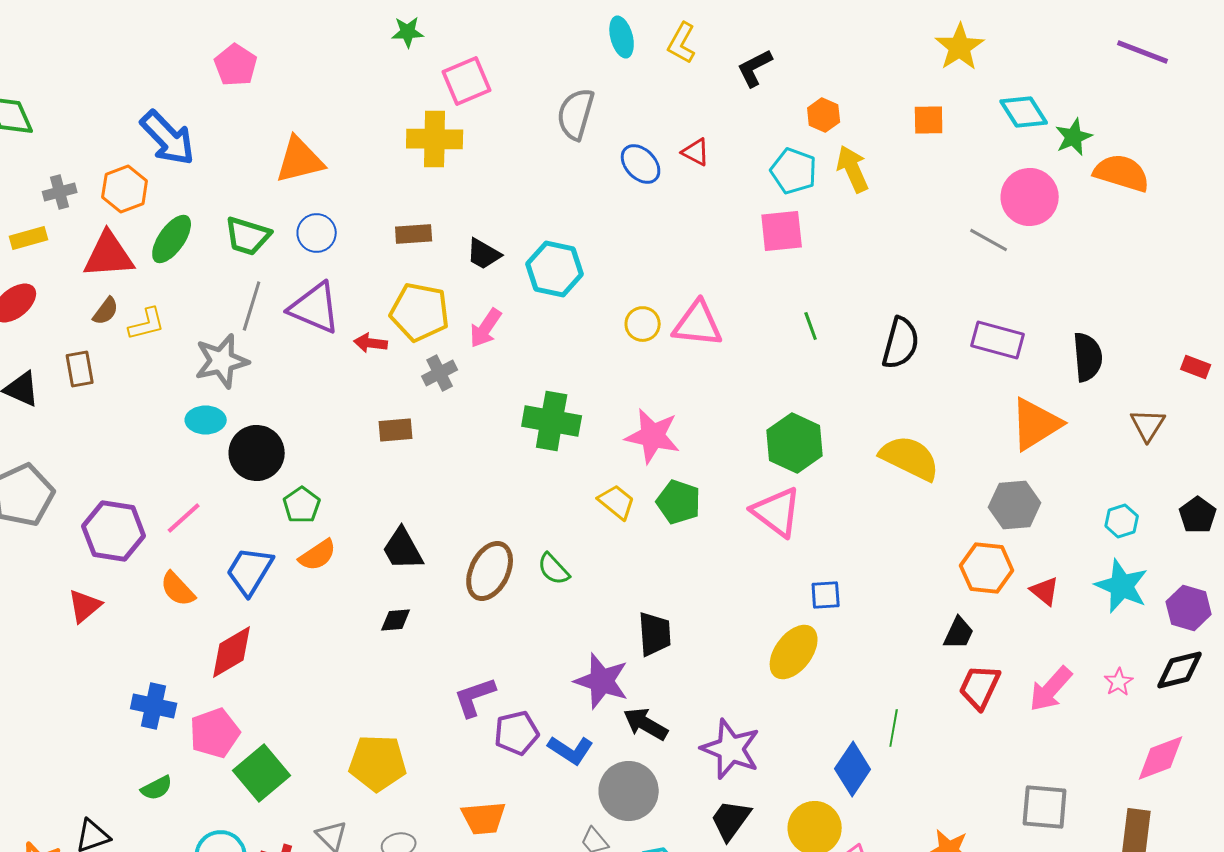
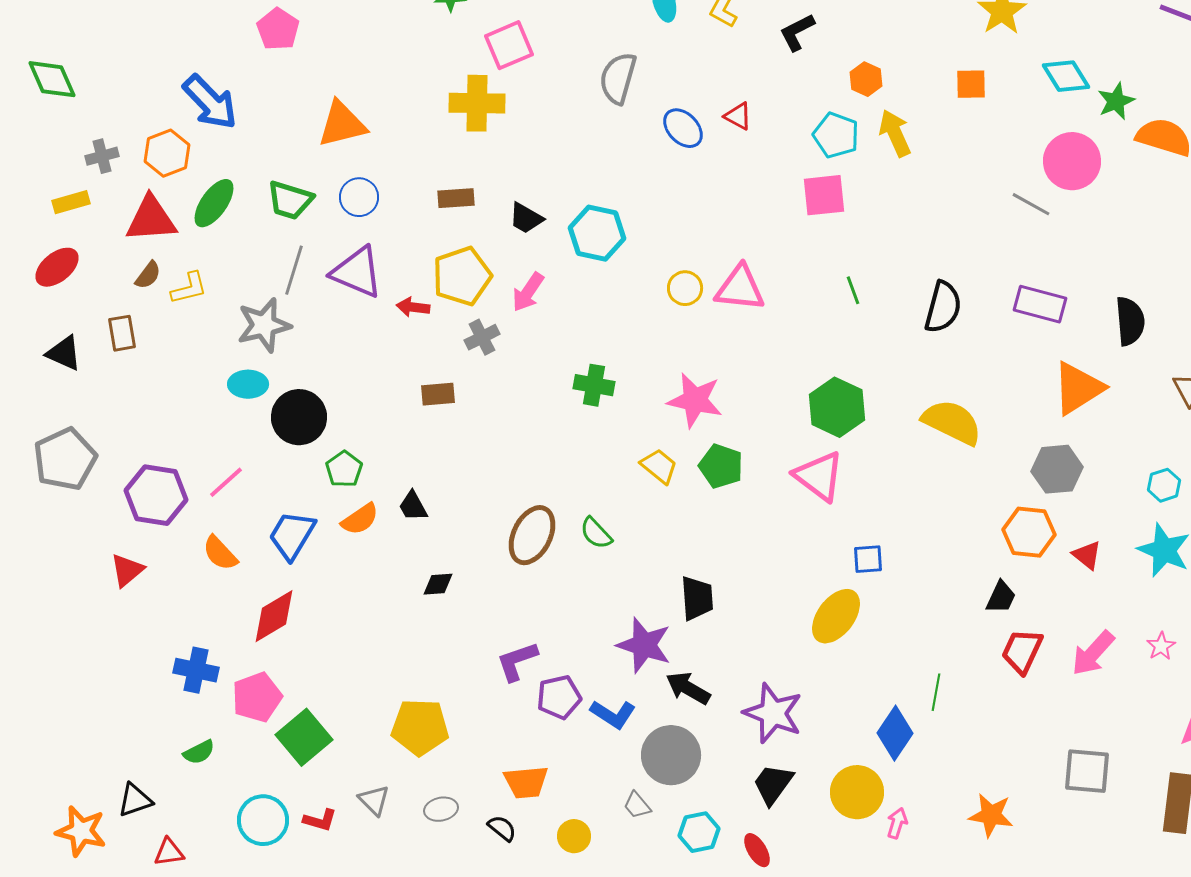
yellow pentagon: (420, 312) -> (462, 276), turned -30
green cross: (552, 421) -> (594, 385), size x0.7
black trapezoid: (403, 549) -> (413, 506), moved, size x0.7

